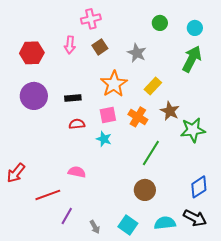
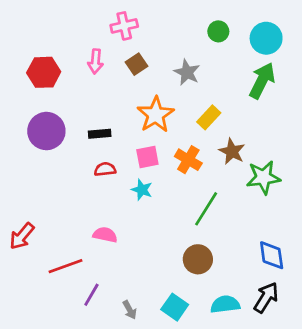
cyan circle: (195, 28) -> (266, 38), size x1.5
blue diamond: (199, 187) -> (272, 255), turned -65
black arrow: (195, 218) -> (266, 298), turned -85

